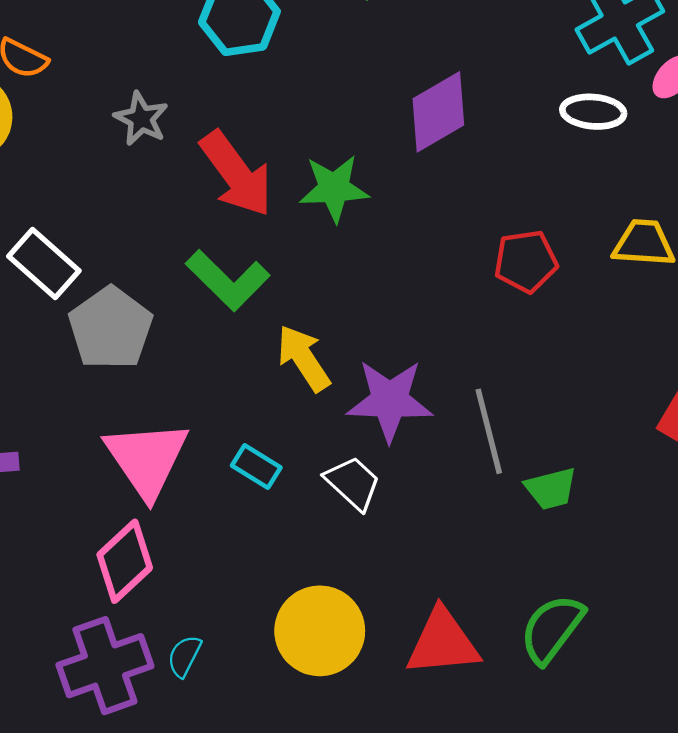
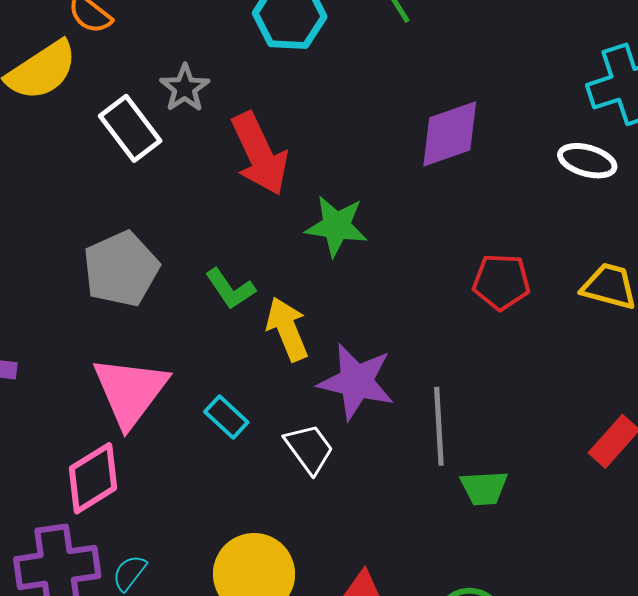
green star: (334, 188) -> (336, 226), moved
white rectangle: (44, 263) -> (130, 128), moved
green L-shape: (228, 280) -> (230, 289), moved, size x0.7

